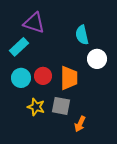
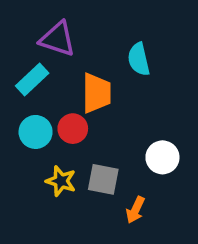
white circle: (97, 59) -> (162, 157), moved
orange trapezoid: (69, 78) -> (96, 93), moved

